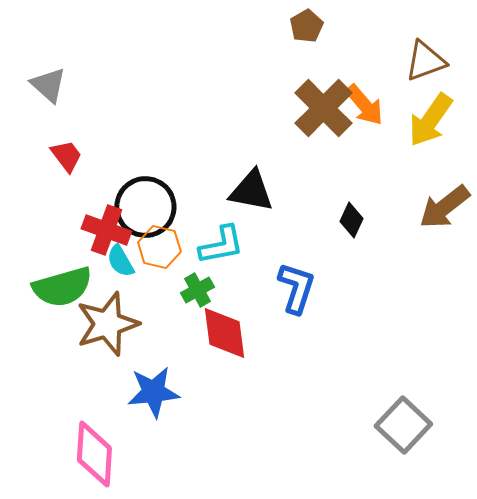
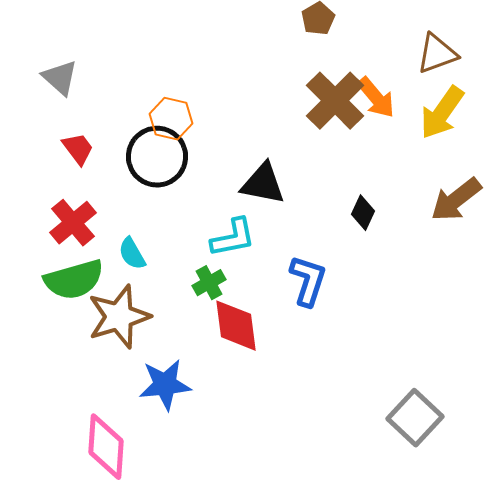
black circle: (145, 207) -> (157, 157), moved
red cross: (106, 230) -> (73, 223), moved, turned 30
orange hexagon: (159, 247) -> (171, 119), moved

